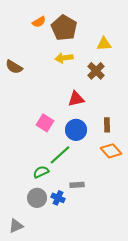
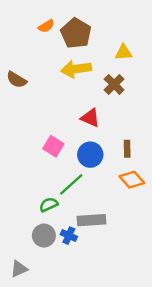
yellow arrow: (64, 58) -> (76, 69), size x1.4
red triangle: (76, 99) -> (90, 118), turned 36
gray rectangle: (77, 185) -> (91, 220), size x1.6

